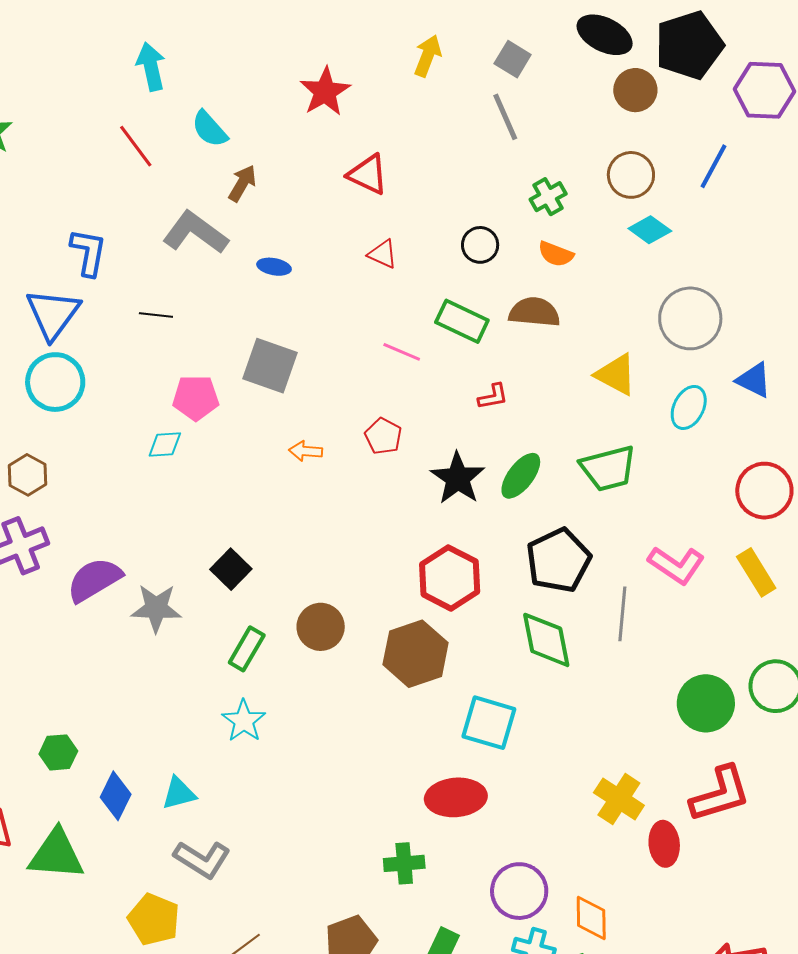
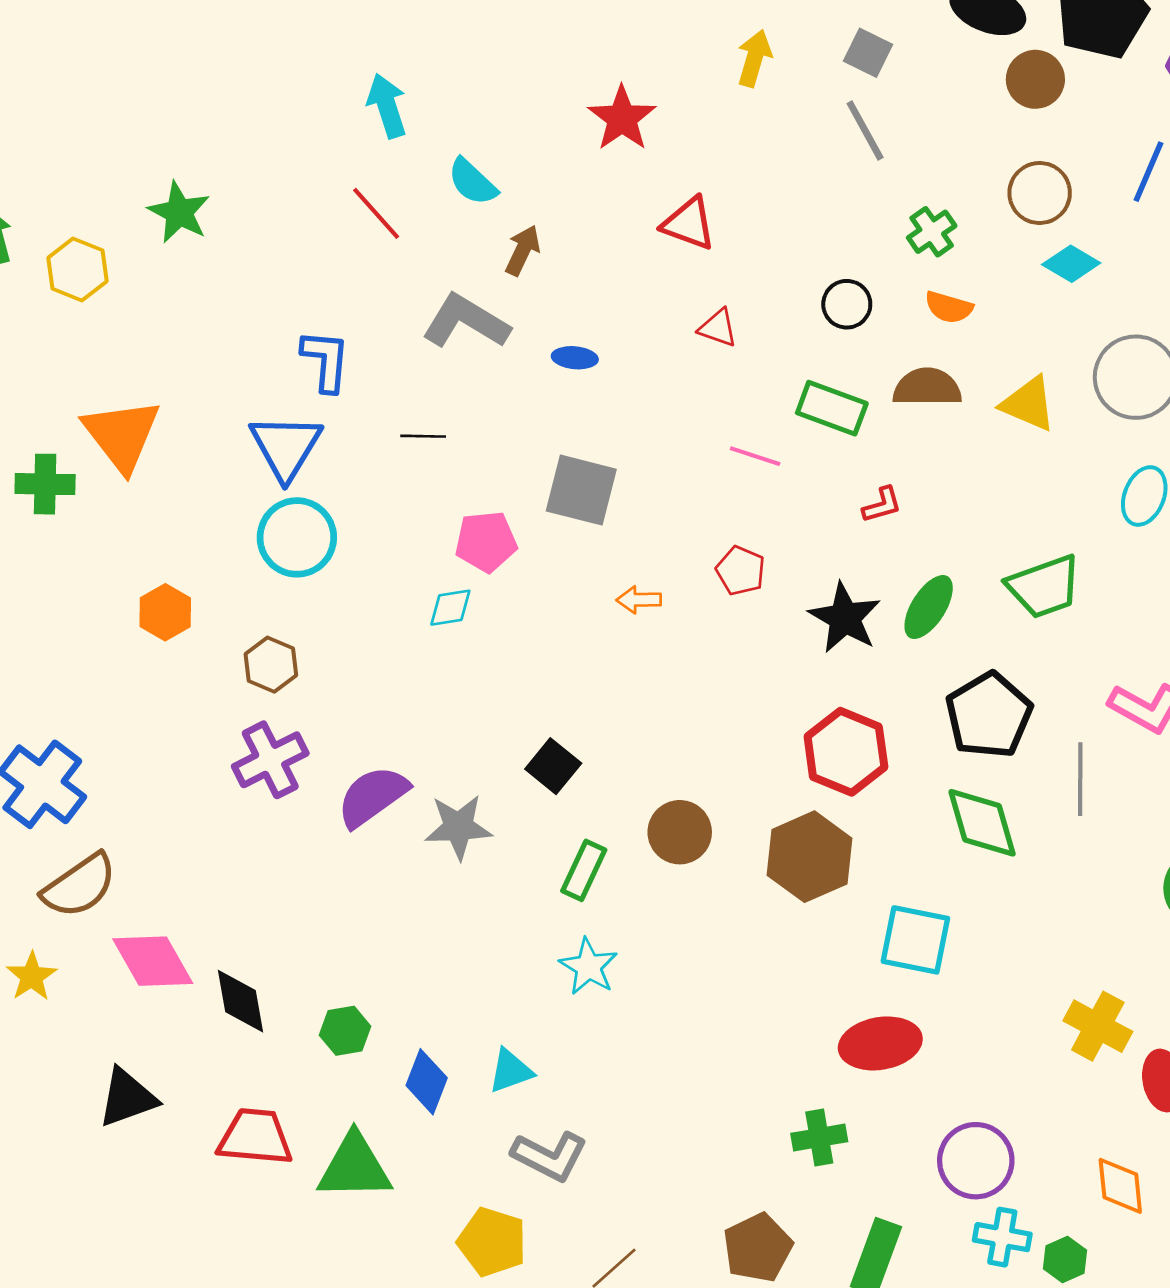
yellow triangle: (616, 375) -> (1029, 404), moved
orange diamond: (591, 918) -> (1120, 1186), moved

